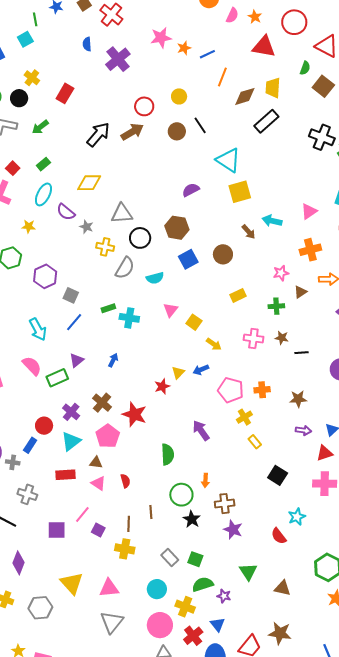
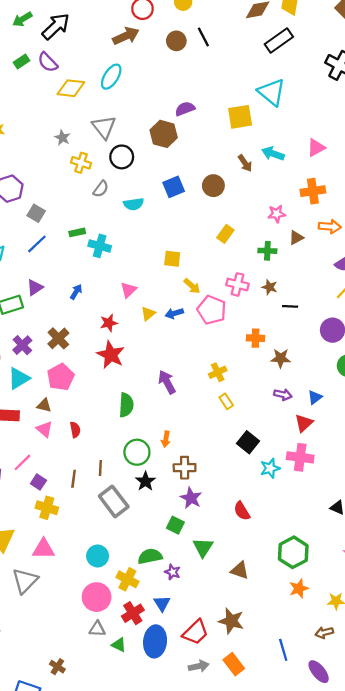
black arrow: (98, 134) -> (56, 26), moved
cyan triangle: (228, 160) -> (272, 92), moved
cyan ellipse: (43, 194) -> (111, 77), moved
purple semicircle: (66, 212) -> (48, 62), moved
gray triangle: (122, 214) -> (104, 127), turned 50
brown hexagon: (177, 228) -> (164, 134), moved
gray semicircle: (125, 268) -> (101, 189), size x0.7
yellow rectangle: (238, 295) -> (225, 234), turned -35
pink triangle: (171, 310) -> (128, 290), moved
yellow square: (194, 322) -> (172, 259), turned -35
red star: (162, 386) -> (109, 323), moved
pink pentagon: (231, 390) -> (212, 310), moved
orange cross: (262, 390) -> (255, 338), moved
red star: (134, 414) -> (111, 355), moved
red triangle: (325, 453) -> (304, 423), turned -30
cyan star: (297, 517) -> (270, 468), moved
yellow cross: (125, 549) -> (47, 508), moved
gray rectangle: (170, 557) -> (114, 501), moved, size x1.5
green square: (195, 559) -> (175, 525), moved
gray triangle: (112, 622) -> (25, 581), moved

